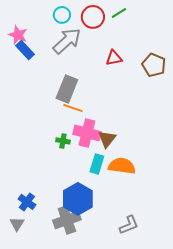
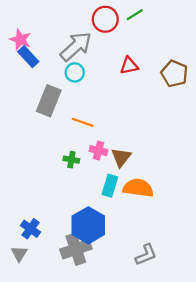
cyan circle: (62, 15) -> (75, 72), moved
gray rectangle: (67, 89) -> (49, 101), moved
pink cross: (87, 133) -> (98, 151), size x0.6

